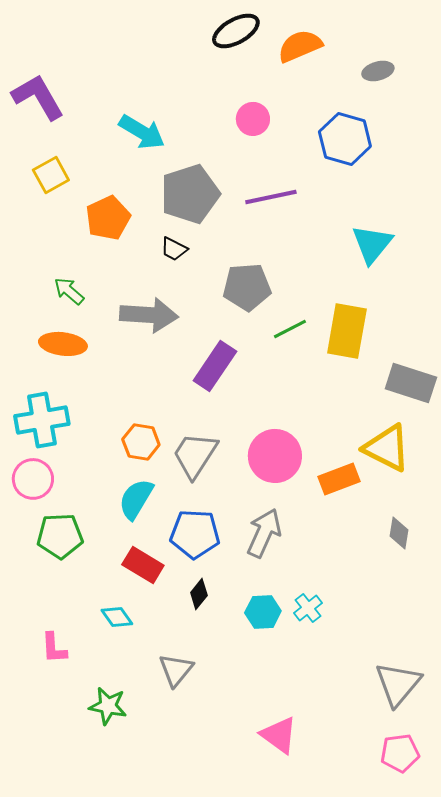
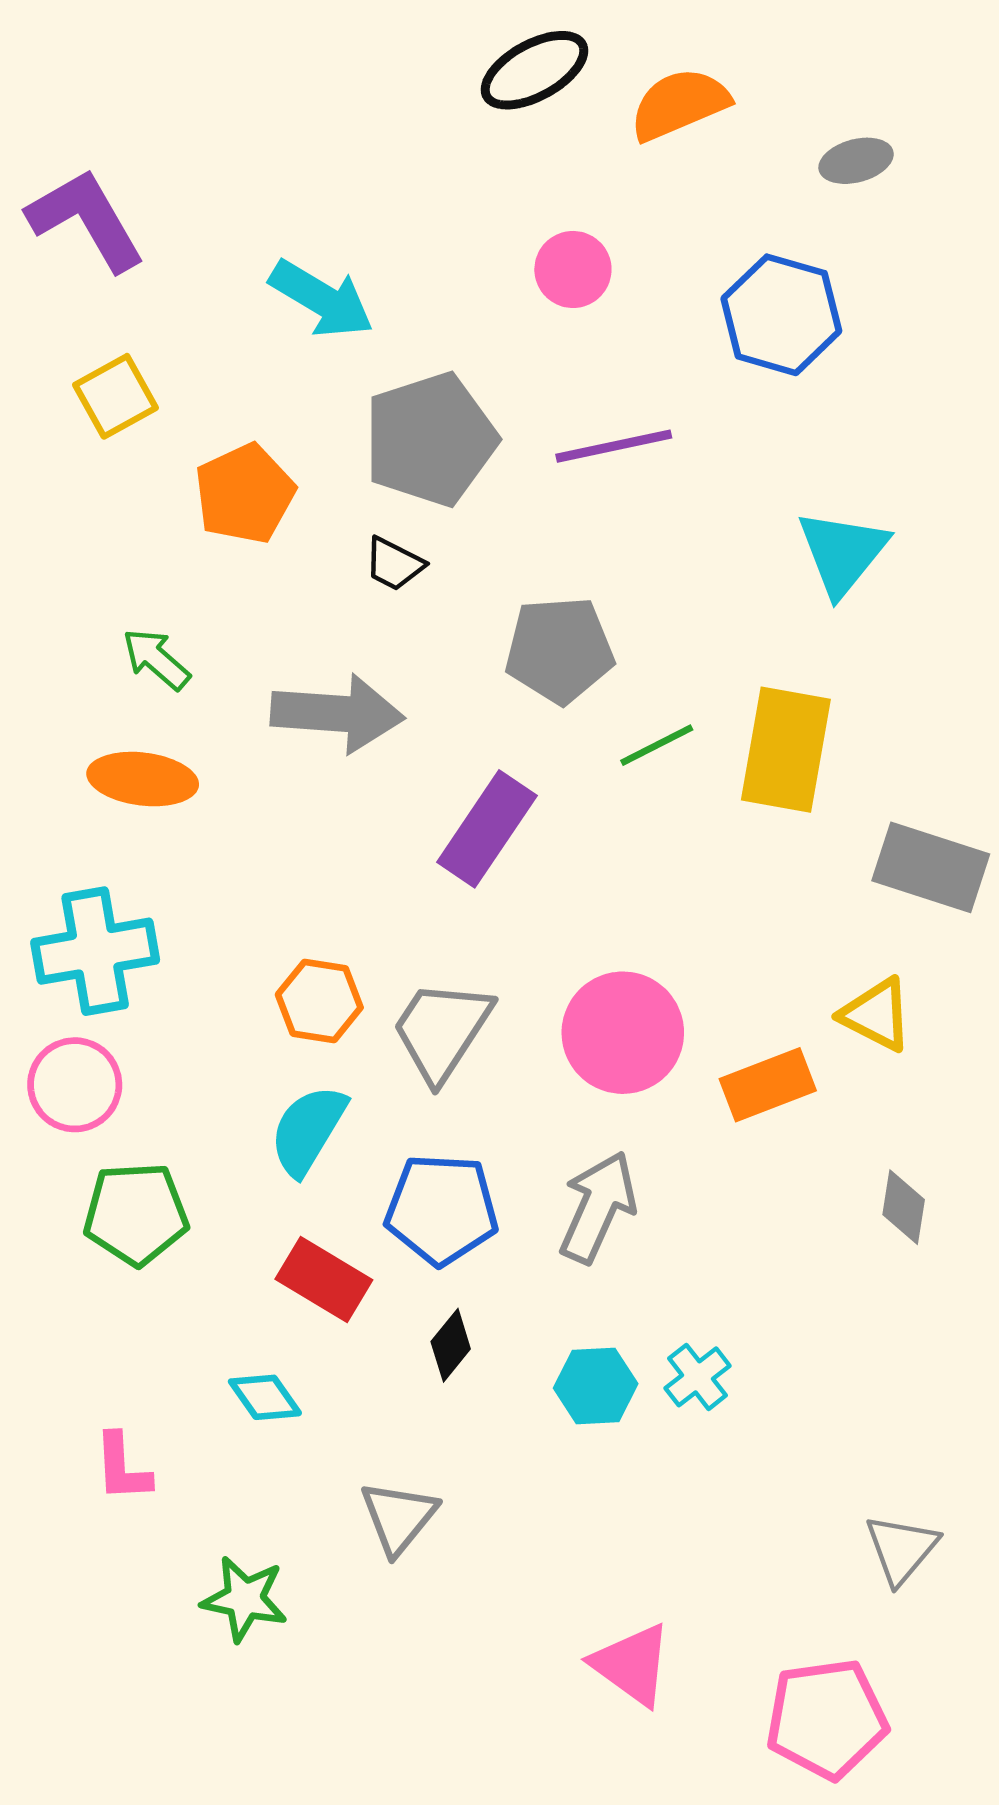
yellow triangle: (387, 448) -> (876, 1015), size x0.7
gray triangle: (398, 684) -> (901, 1549), size x0.7
pink pentagon: (400, 753) -> (827, 1719), moved, size x1.4

